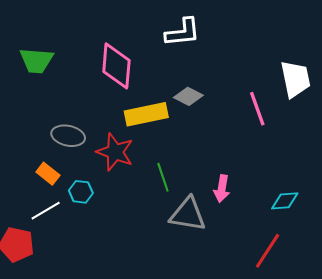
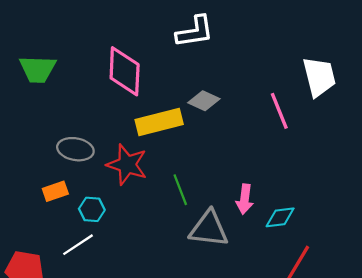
orange rectangle: (48, 174) -> (55, 191), turned -55
cyan diamond: (285, 201) -> (280, 217), moved
white line: (46, 211) -> (78, 245), moved

